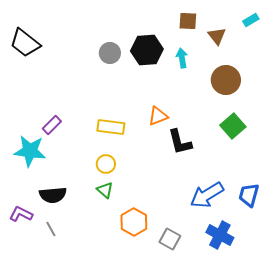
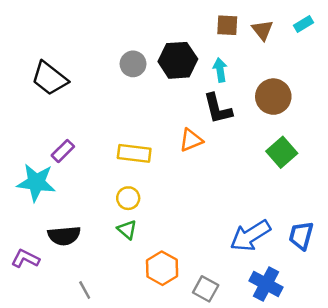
brown triangle: (217, 36) -> (262, 30), moved
black trapezoid: (25, 43) -> (50, 78), moved
black L-shape: (180, 142) -> (218, 109), moved
gray line: (51, 229) -> (85, 290), moved

